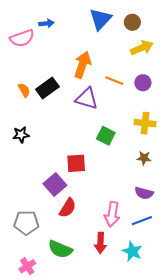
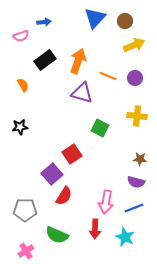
pink semicircle: (22, 38) -> (21, 36), size x0.7
black rectangle: (47, 88) -> (45, 60), moved
brown star: (144, 158) -> (140, 159), moved
red square: (76, 163) -> (72, 154), turned -30

